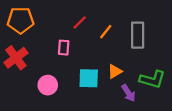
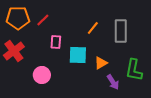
red line: (80, 23) -> (43, 20), moved
cyan square: (89, 78) -> (78, 55), moved
green L-shape: (152, 79) -> (134, 70), turned 85

